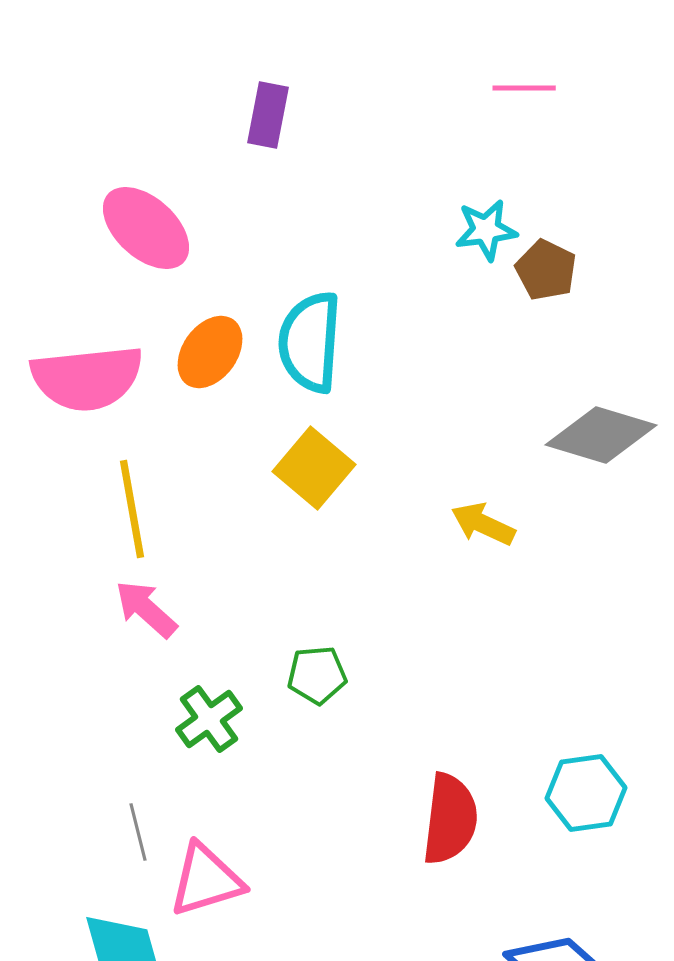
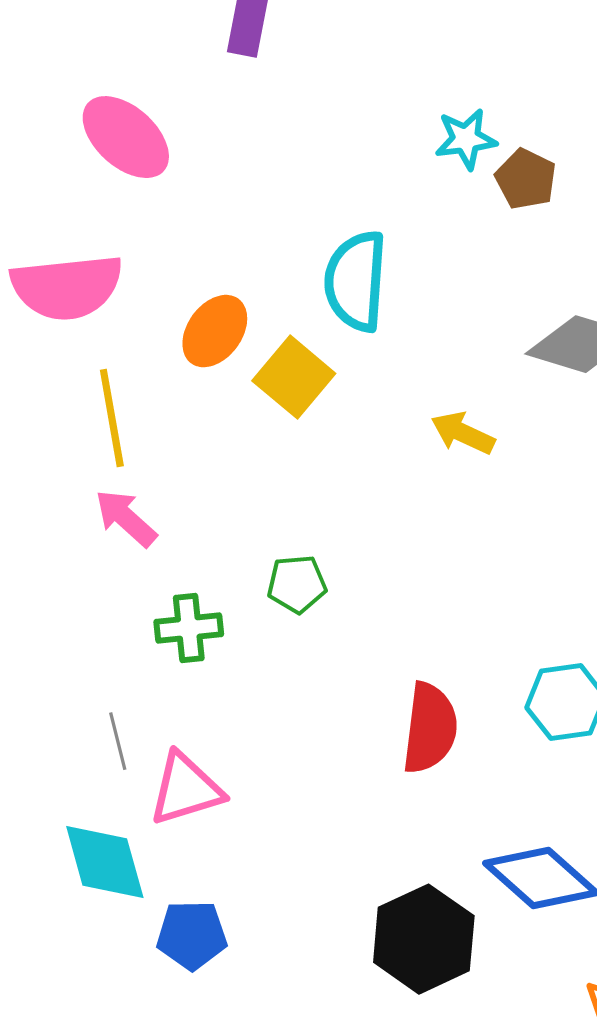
cyan semicircle: (310, 342) -> (356, 281), moved
orange ellipse: (210, 352) -> (215, 331), moved
green cross: (209, 719) -> (189, 628), turned 30

